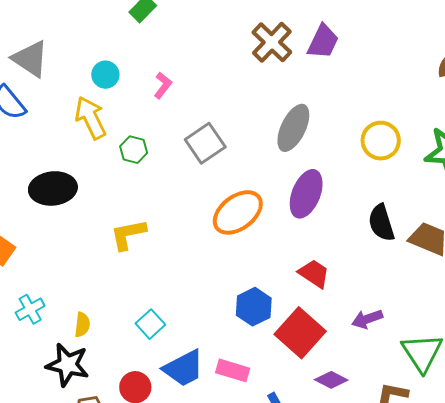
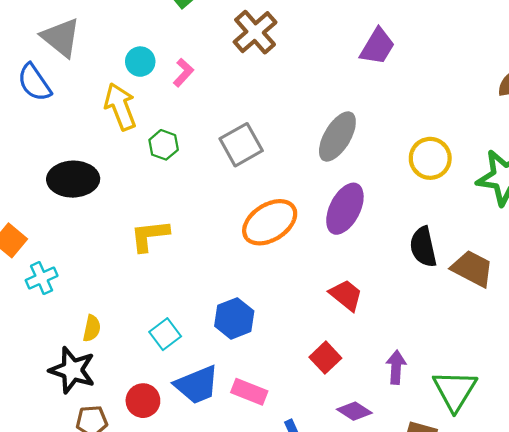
brown cross: (272, 42) -> (255, 32), moved
pink L-shape: (163, 85) -> (183, 73), moved
blue hexagon: (254, 307) -> (234, 318), moved
cyan cross: (30, 309) -> (42, 278), moved
purple arrow: (367, 319) -> (396, 367), moved, turned 108
red square: (300, 333) -> (325, 358), size x0.6

